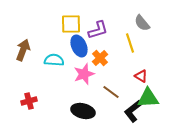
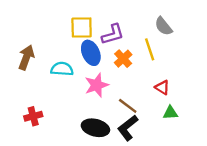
orange cross: (100, 58) -> (123, 59), moved
green triangle: (148, 98) -> (170, 113), size x0.6
black L-shape: (133, 111) -> (128, 128), moved

